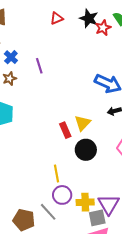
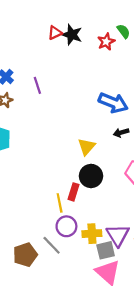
black star: (89, 18) -> (72, 35), moved
red rectangle: (65, 130) -> (73, 192), moved, turned 42
brown pentagon: (24, 220) -> (25, 255), turned -30

